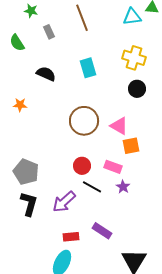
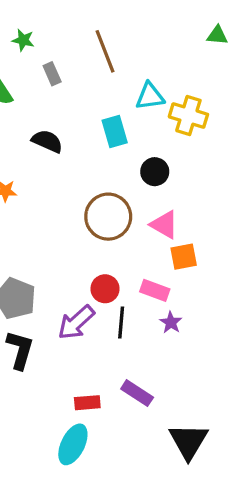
cyan triangle: (132, 17) -> (150, 96), moved
black circle: (137, 89) -> (155, 172), moved
black line: (92, 187) -> (121, 322), turned 66
purple arrow: (64, 202) -> (76, 322), moved

